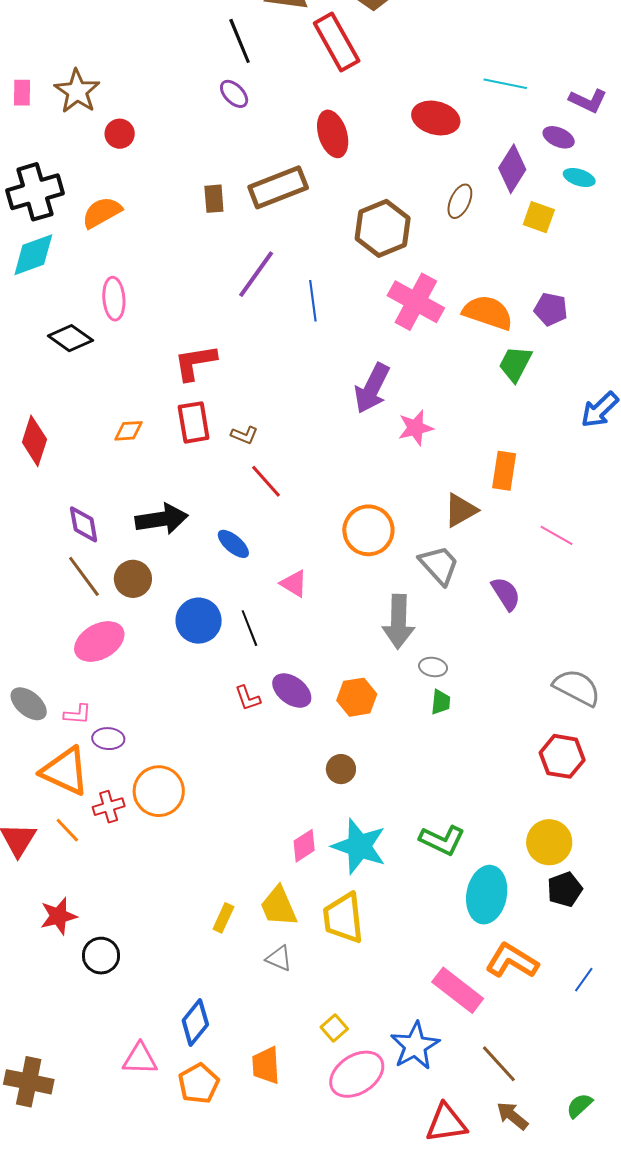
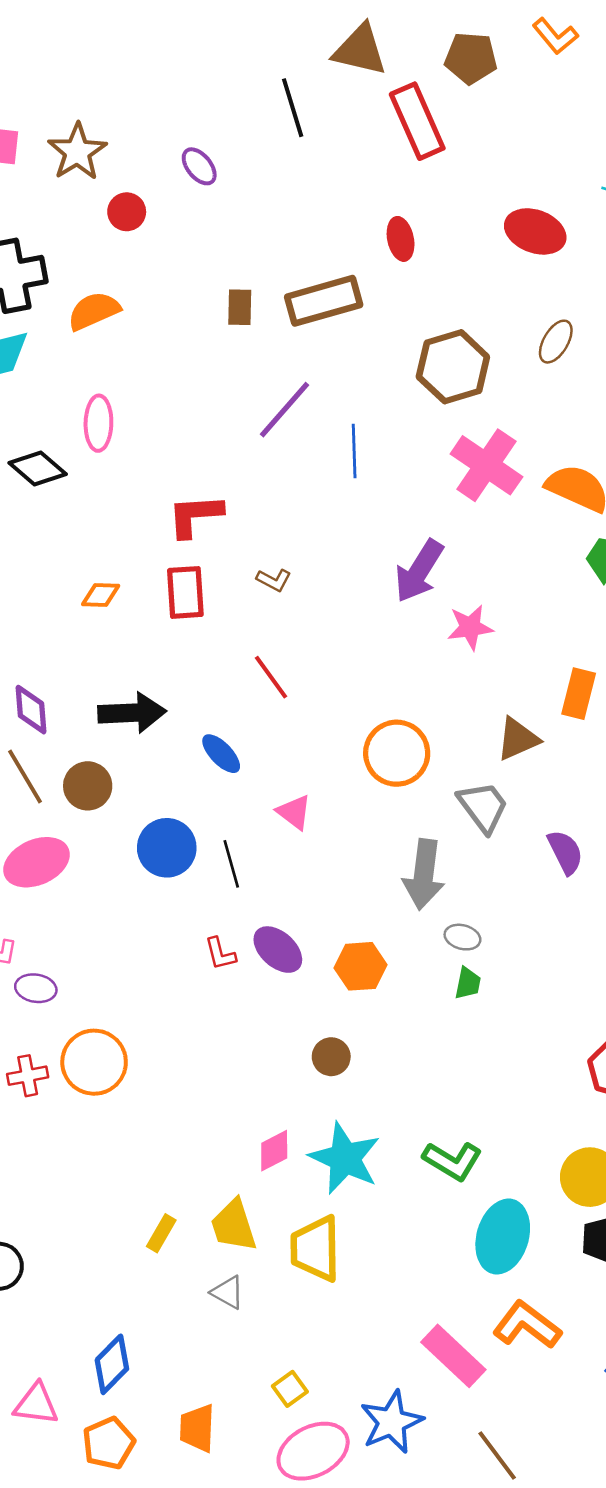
purple ellipse: (234, 94) -> (199, 166), moved
red ellipse: (333, 134) -> (401, 239), size x0.7
brown L-shape: (244, 435) -> (274, 580), moved

